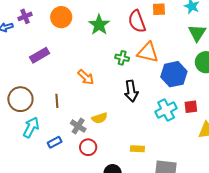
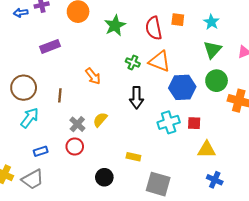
yellow semicircle: (100, 118) -> (100, 120), turned 140
blue rectangle: (55, 142) -> (41, 151), moved
red circle: (88, 147) -> (75, 146), moved

